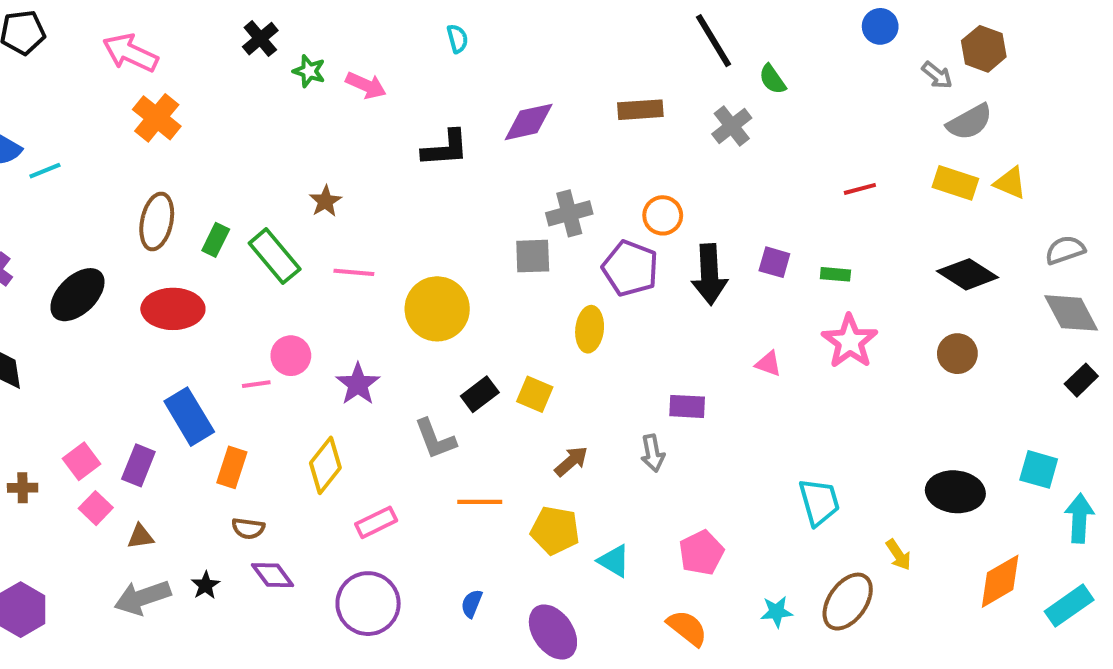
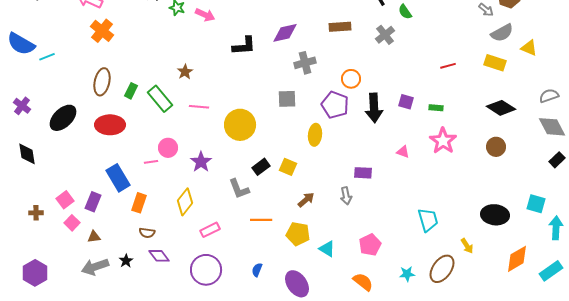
yellow triangle: (1010, 183) -> (529, 48), moved
gray cross: (569, 213) -> (305, 63), moved

